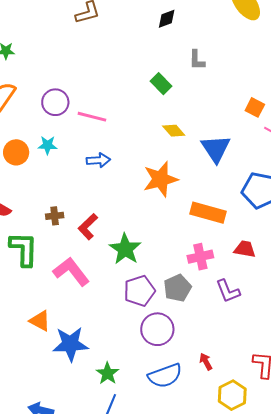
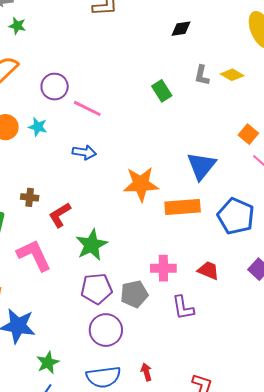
yellow diamond: (174, 131) -> (232, 75), moved, turned -30
orange rectangle: (208, 213) -> (183, 207), moved, turned -32

